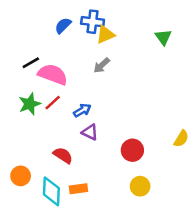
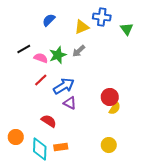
blue cross: (93, 22) -> (102, 17), moved
pink semicircle: (53, 74) -> (41, 58), size x0.6
green star: (30, 104) -> (58, 55), moved
blue arrow: (82, 110) -> (64, 86), size x1.5
yellow semicircle: (181, 139) -> (115, 108), moved
red circle: (132, 150) -> (110, 97), moved

